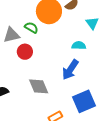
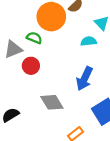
cyan semicircle: (79, 45) -> (89, 41), moved

